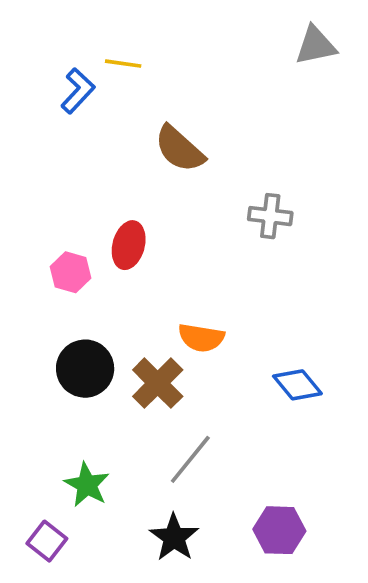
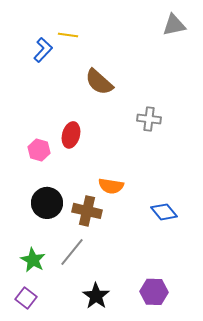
brown cross: (158, 383) -> (87, 211), turned -32
gray line: (190, 459) -> (72, 252), moved
green star: (87, 485) -> (33, 260), moved

